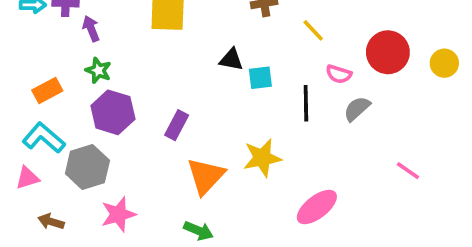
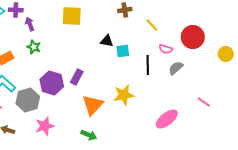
yellow circle: (444, 63) -> (226, 54), moved
purple hexagon: (113, 112) -> (52, 83), moved
pink ellipse: (317, 207) -> (167, 119), moved

